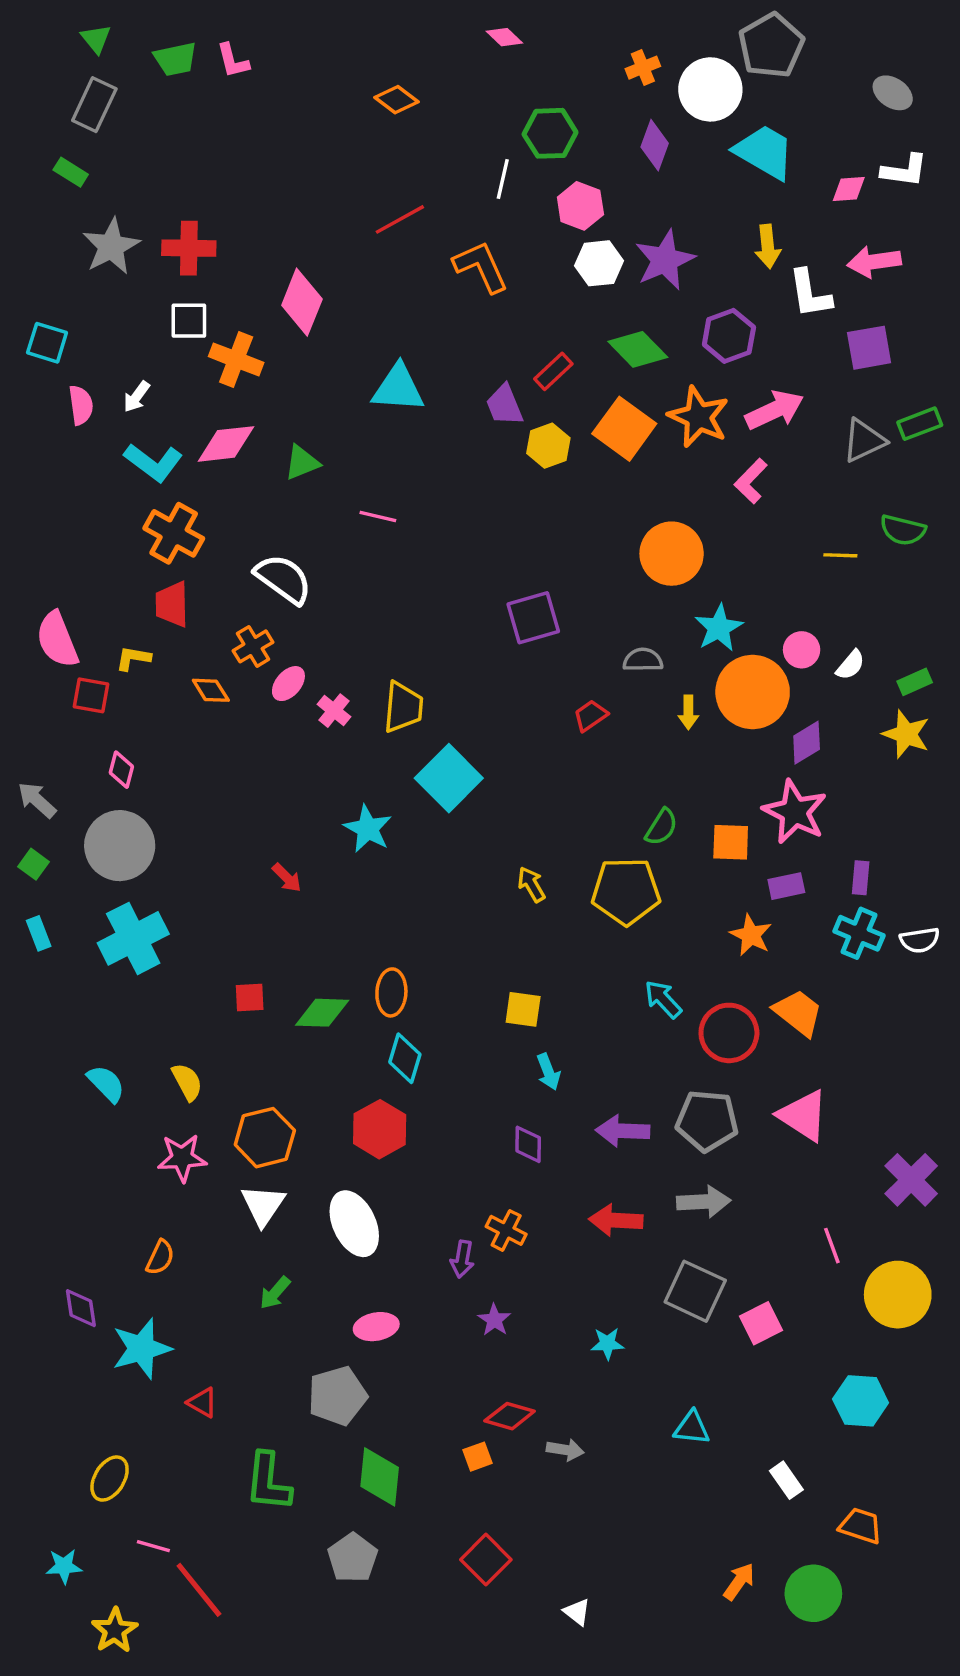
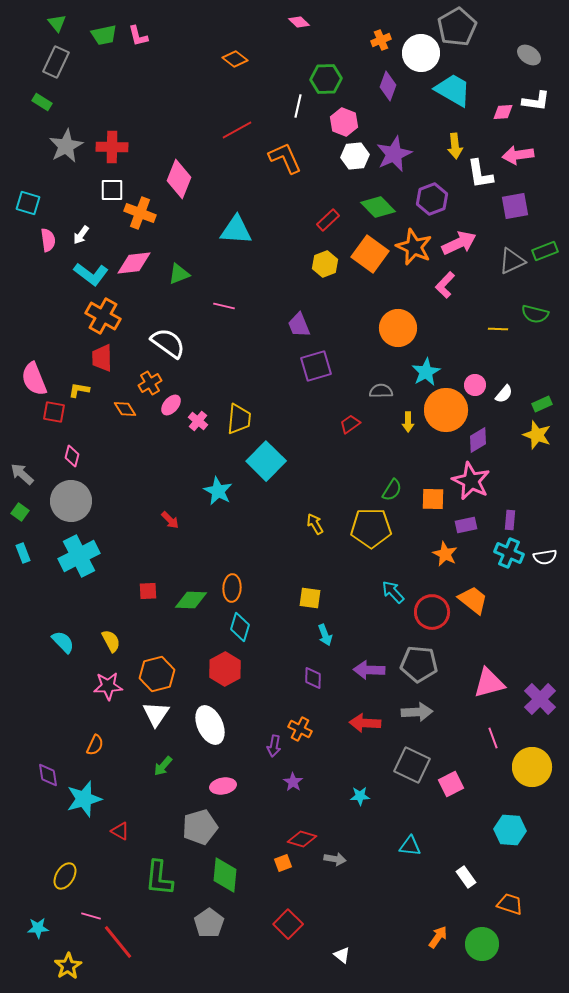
purple trapezoid: (504, 405) -> (299, 325), moved
pink triangle: (803, 1116) -> (489, 683), moved, turned -48

